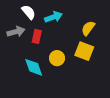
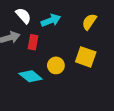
yellow semicircle: (88, 28) -> (89, 22), moved
cyan diamond: (34, 67) -> (31, 76), turned -30

